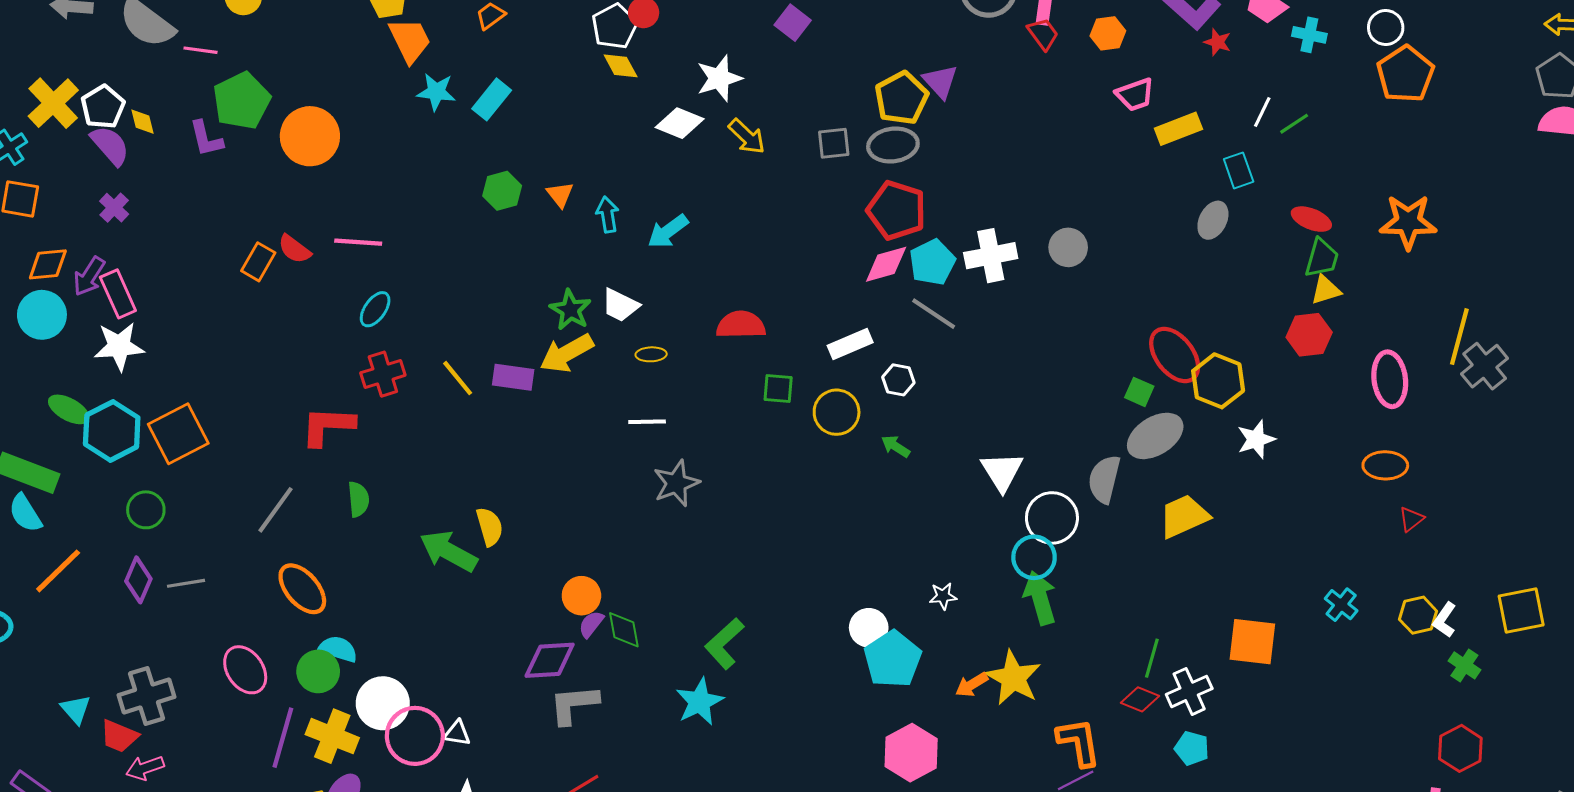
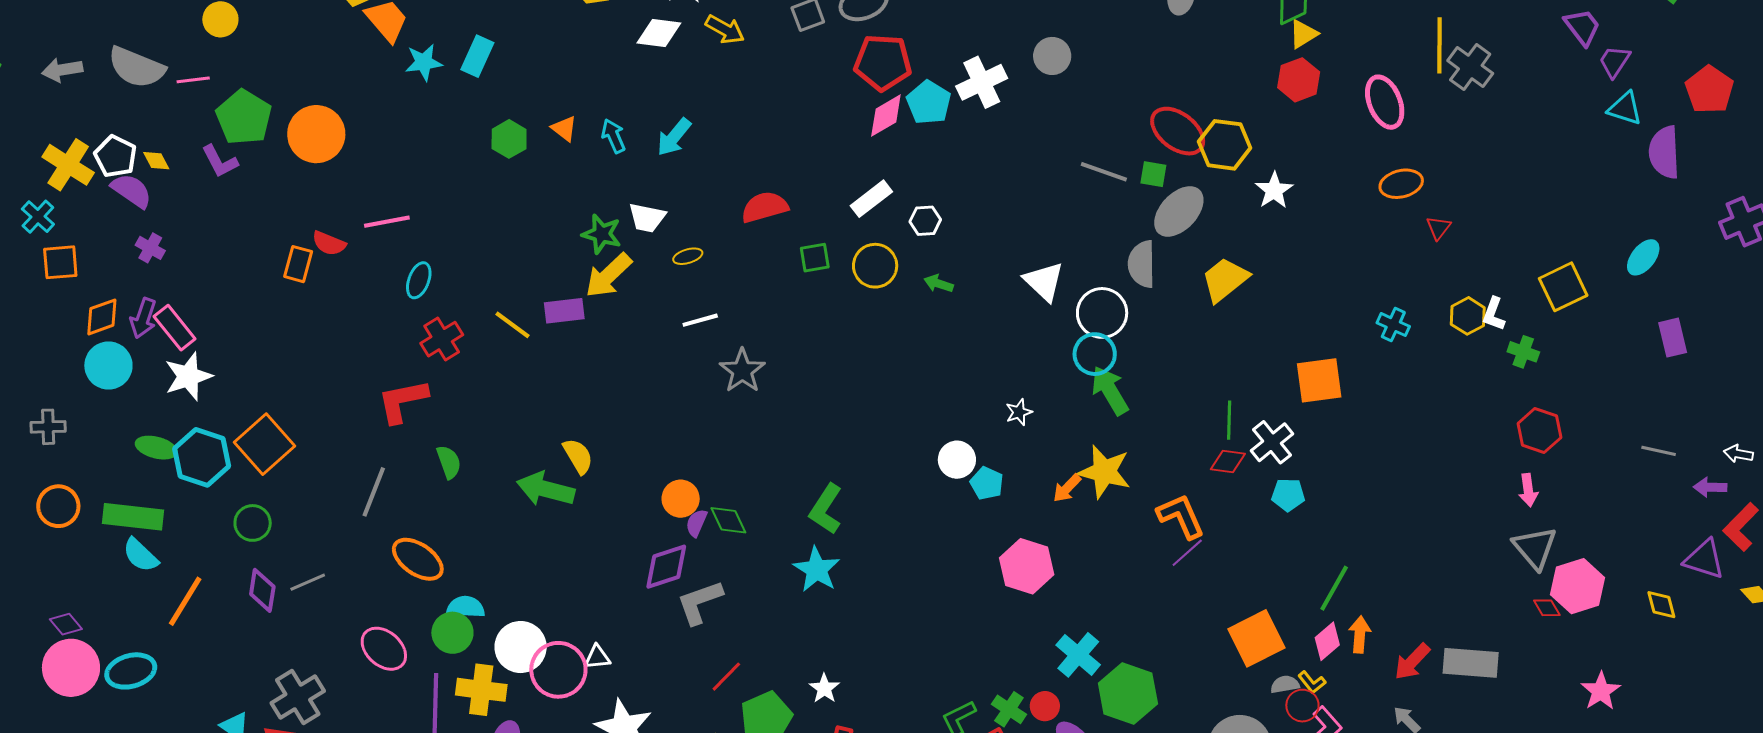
gray line: (934, 314) -> (1104, 172), moved
cyan pentagon: (893, 659) -> (987, 483), size x0.6

